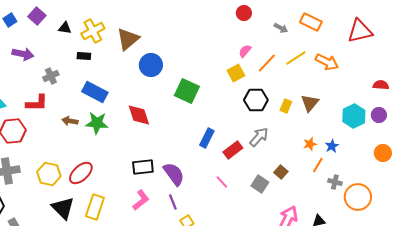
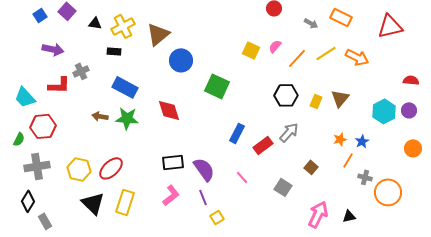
yellow square: (236, 73) -> (251, 50), moved, turned -36
red L-shape: (37, 103) -> (59, 85), moved
pink line: (222, 182) -> (242, 177), moved
gray square: (260, 184) -> (283, 187), moved

